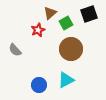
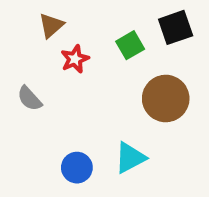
brown triangle: (50, 13) -> (51, 25), moved
brown circle: (71, 49) -> (166, 98), moved

